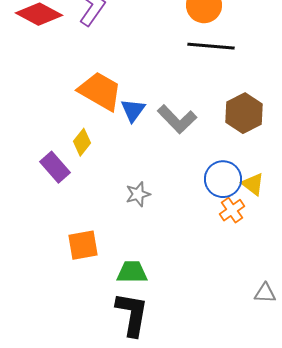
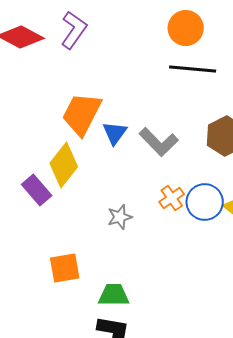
orange trapezoid: (100, 91) -> (82, 114), turned -93
yellow diamond: (82, 142) -> (64, 165), size x1.6
orange cross: (232, 210) -> (172, 198), moved

